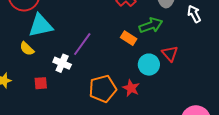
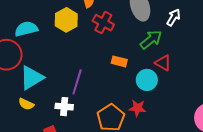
white arrow: (194, 14) -> (173, 17), turned 78
green arrow: (151, 25) -> (151, 40), moved

